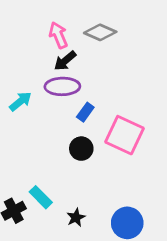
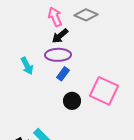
cyan arrow: (20, 101) -> (27, 66), turned 102
blue rectangle: (85, 112) -> (63, 74), moved

